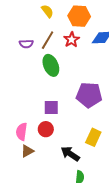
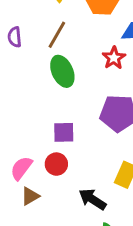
red star: (72, 40) -> (114, 58), moved
purple semicircle: (26, 44) -> (15, 37), moved, turned 88
pink semicircle: (22, 132) -> (21, 168), turned 30

